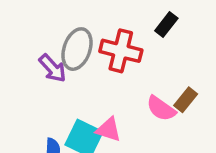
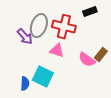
black rectangle: (166, 25) -> (90, 12), turned 32
pink triangle: (109, 130) -> (57, 51), moved

